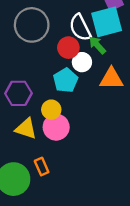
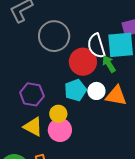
red circle: (68, 48) -> (83, 62), size x1.4
white circle: (82, 62) -> (96, 91), moved

